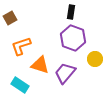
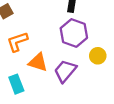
cyan rectangle: (20, 85) -> (16, 84), turned 36

